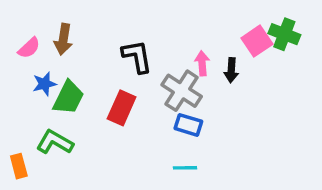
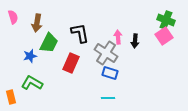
pink square: (257, 41) -> (164, 36), moved
pink semicircle: (29, 48) -> (13, 17), moved, turned -64
blue star: (44, 84) -> (30, 56), moved
green trapezoid: (68, 98) -> (49, 43), moved

